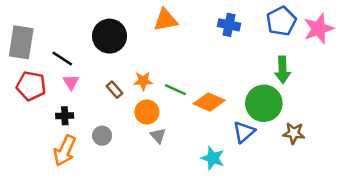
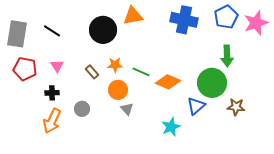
blue cross: (229, 25) -> (184, 20), size x1.5
black circle: (110, 36) -> (103, 30), moved
black line: (62, 58) -> (52, 31), moved
cyan star: (213, 158) -> (171, 127), turned 30

